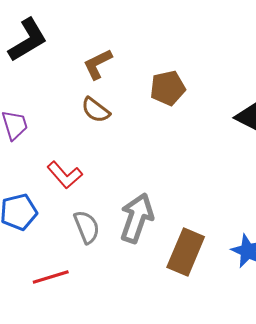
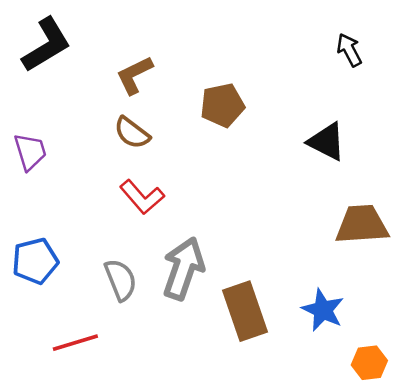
red L-shape: (65, 175) -> (142, 197), moved
brown rectangle: (186, 252) -> (245, 311), turned -42

